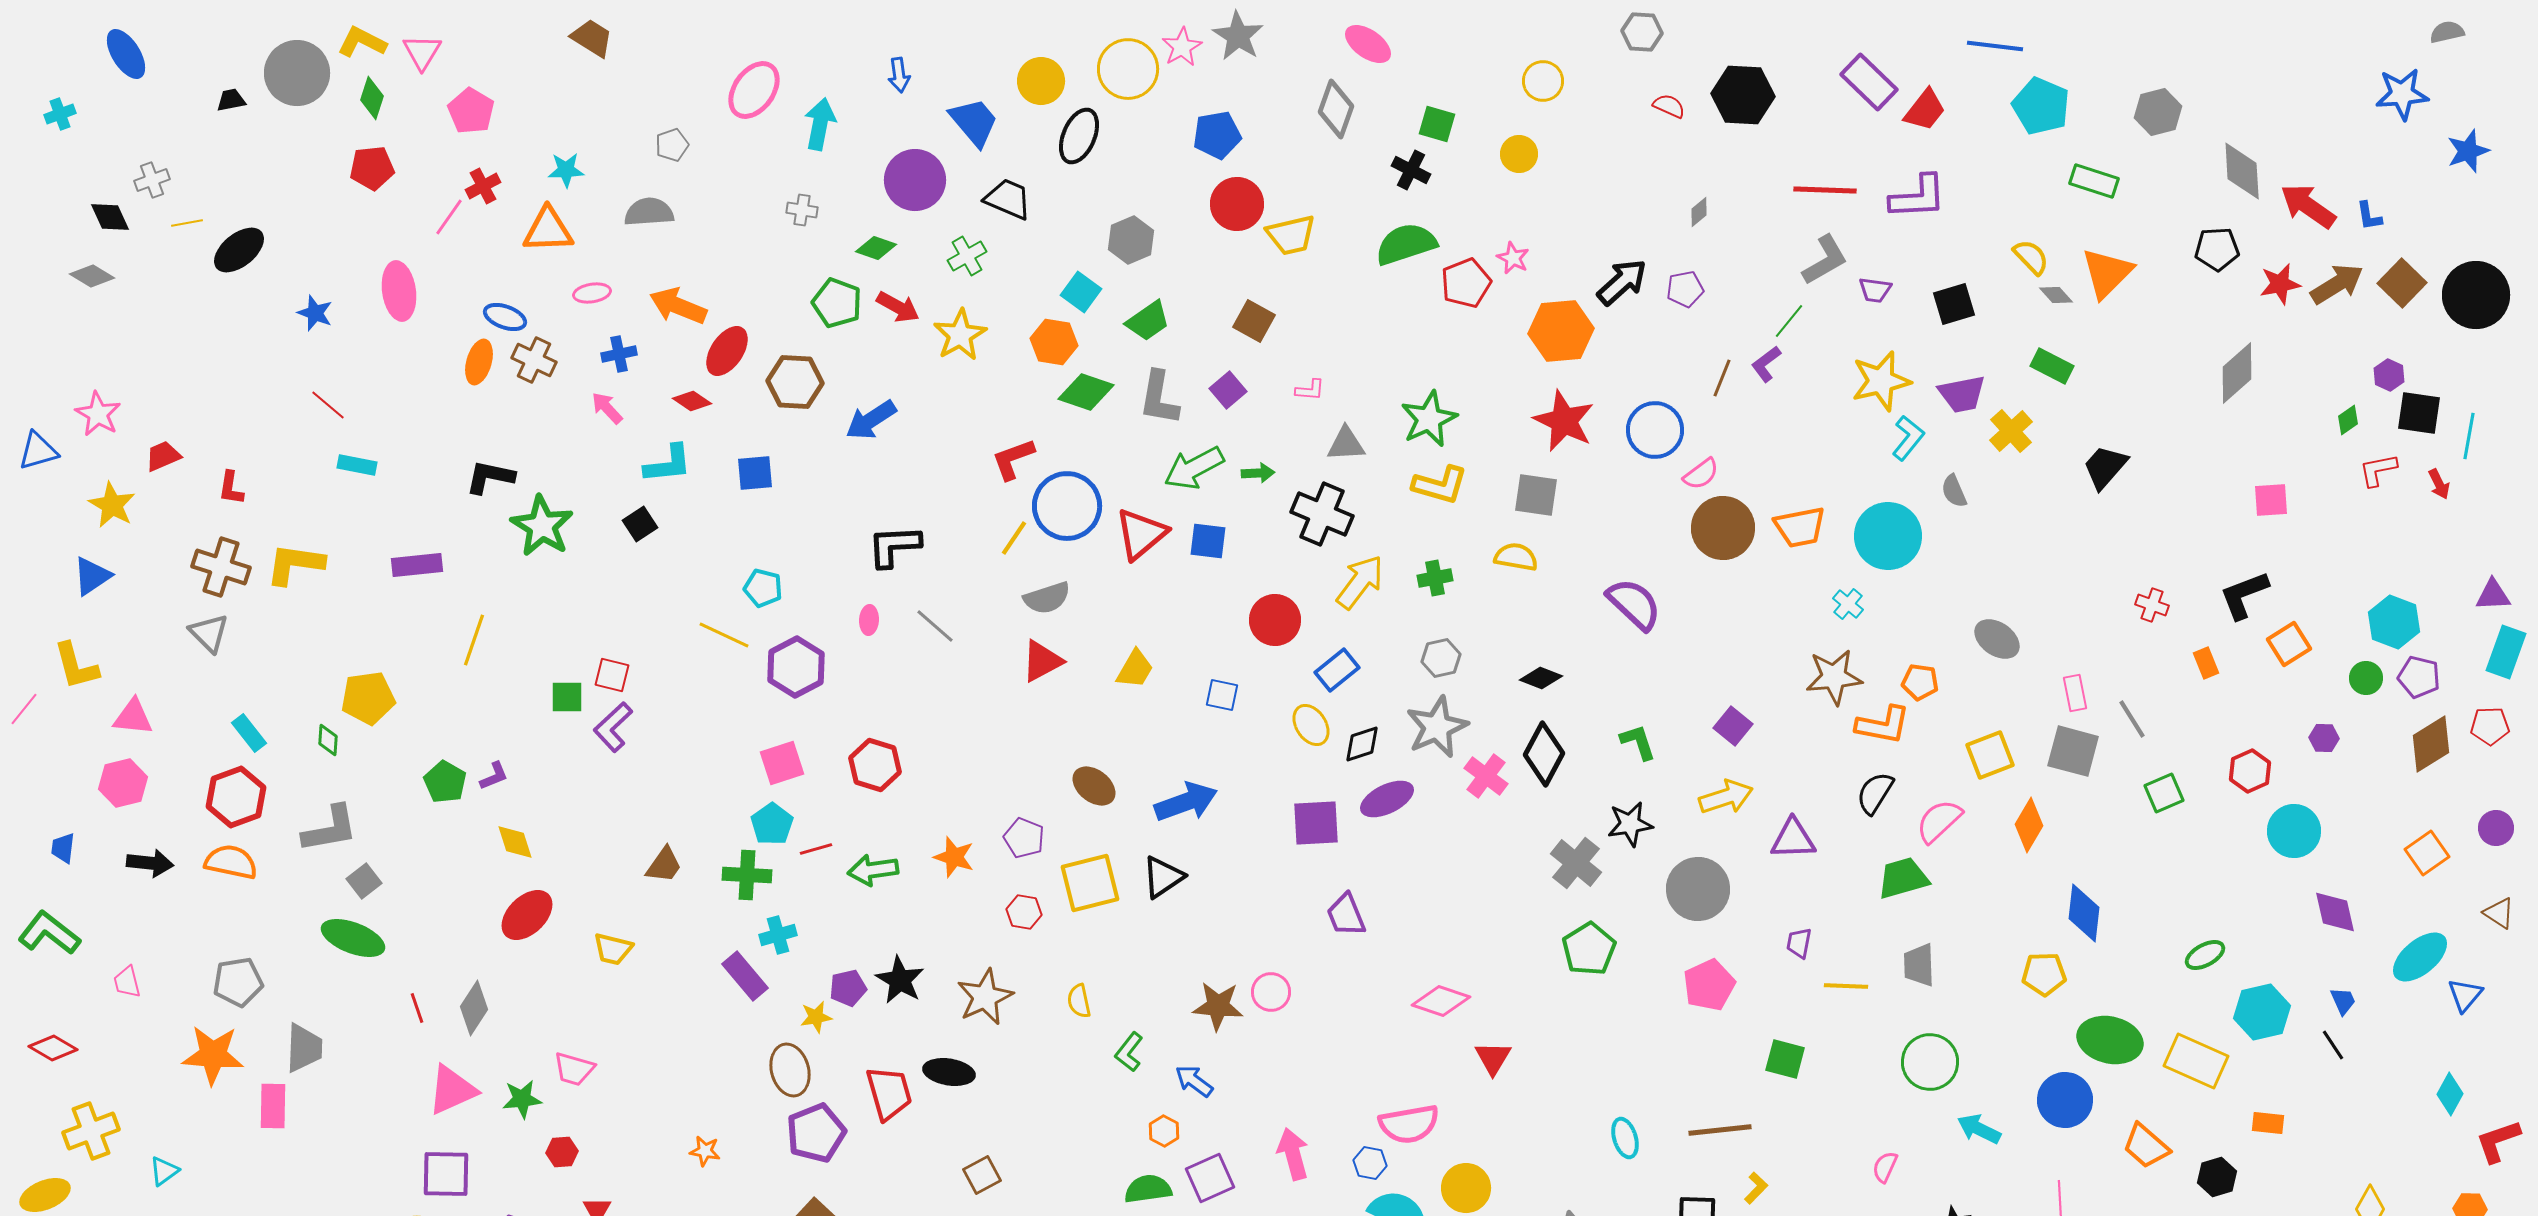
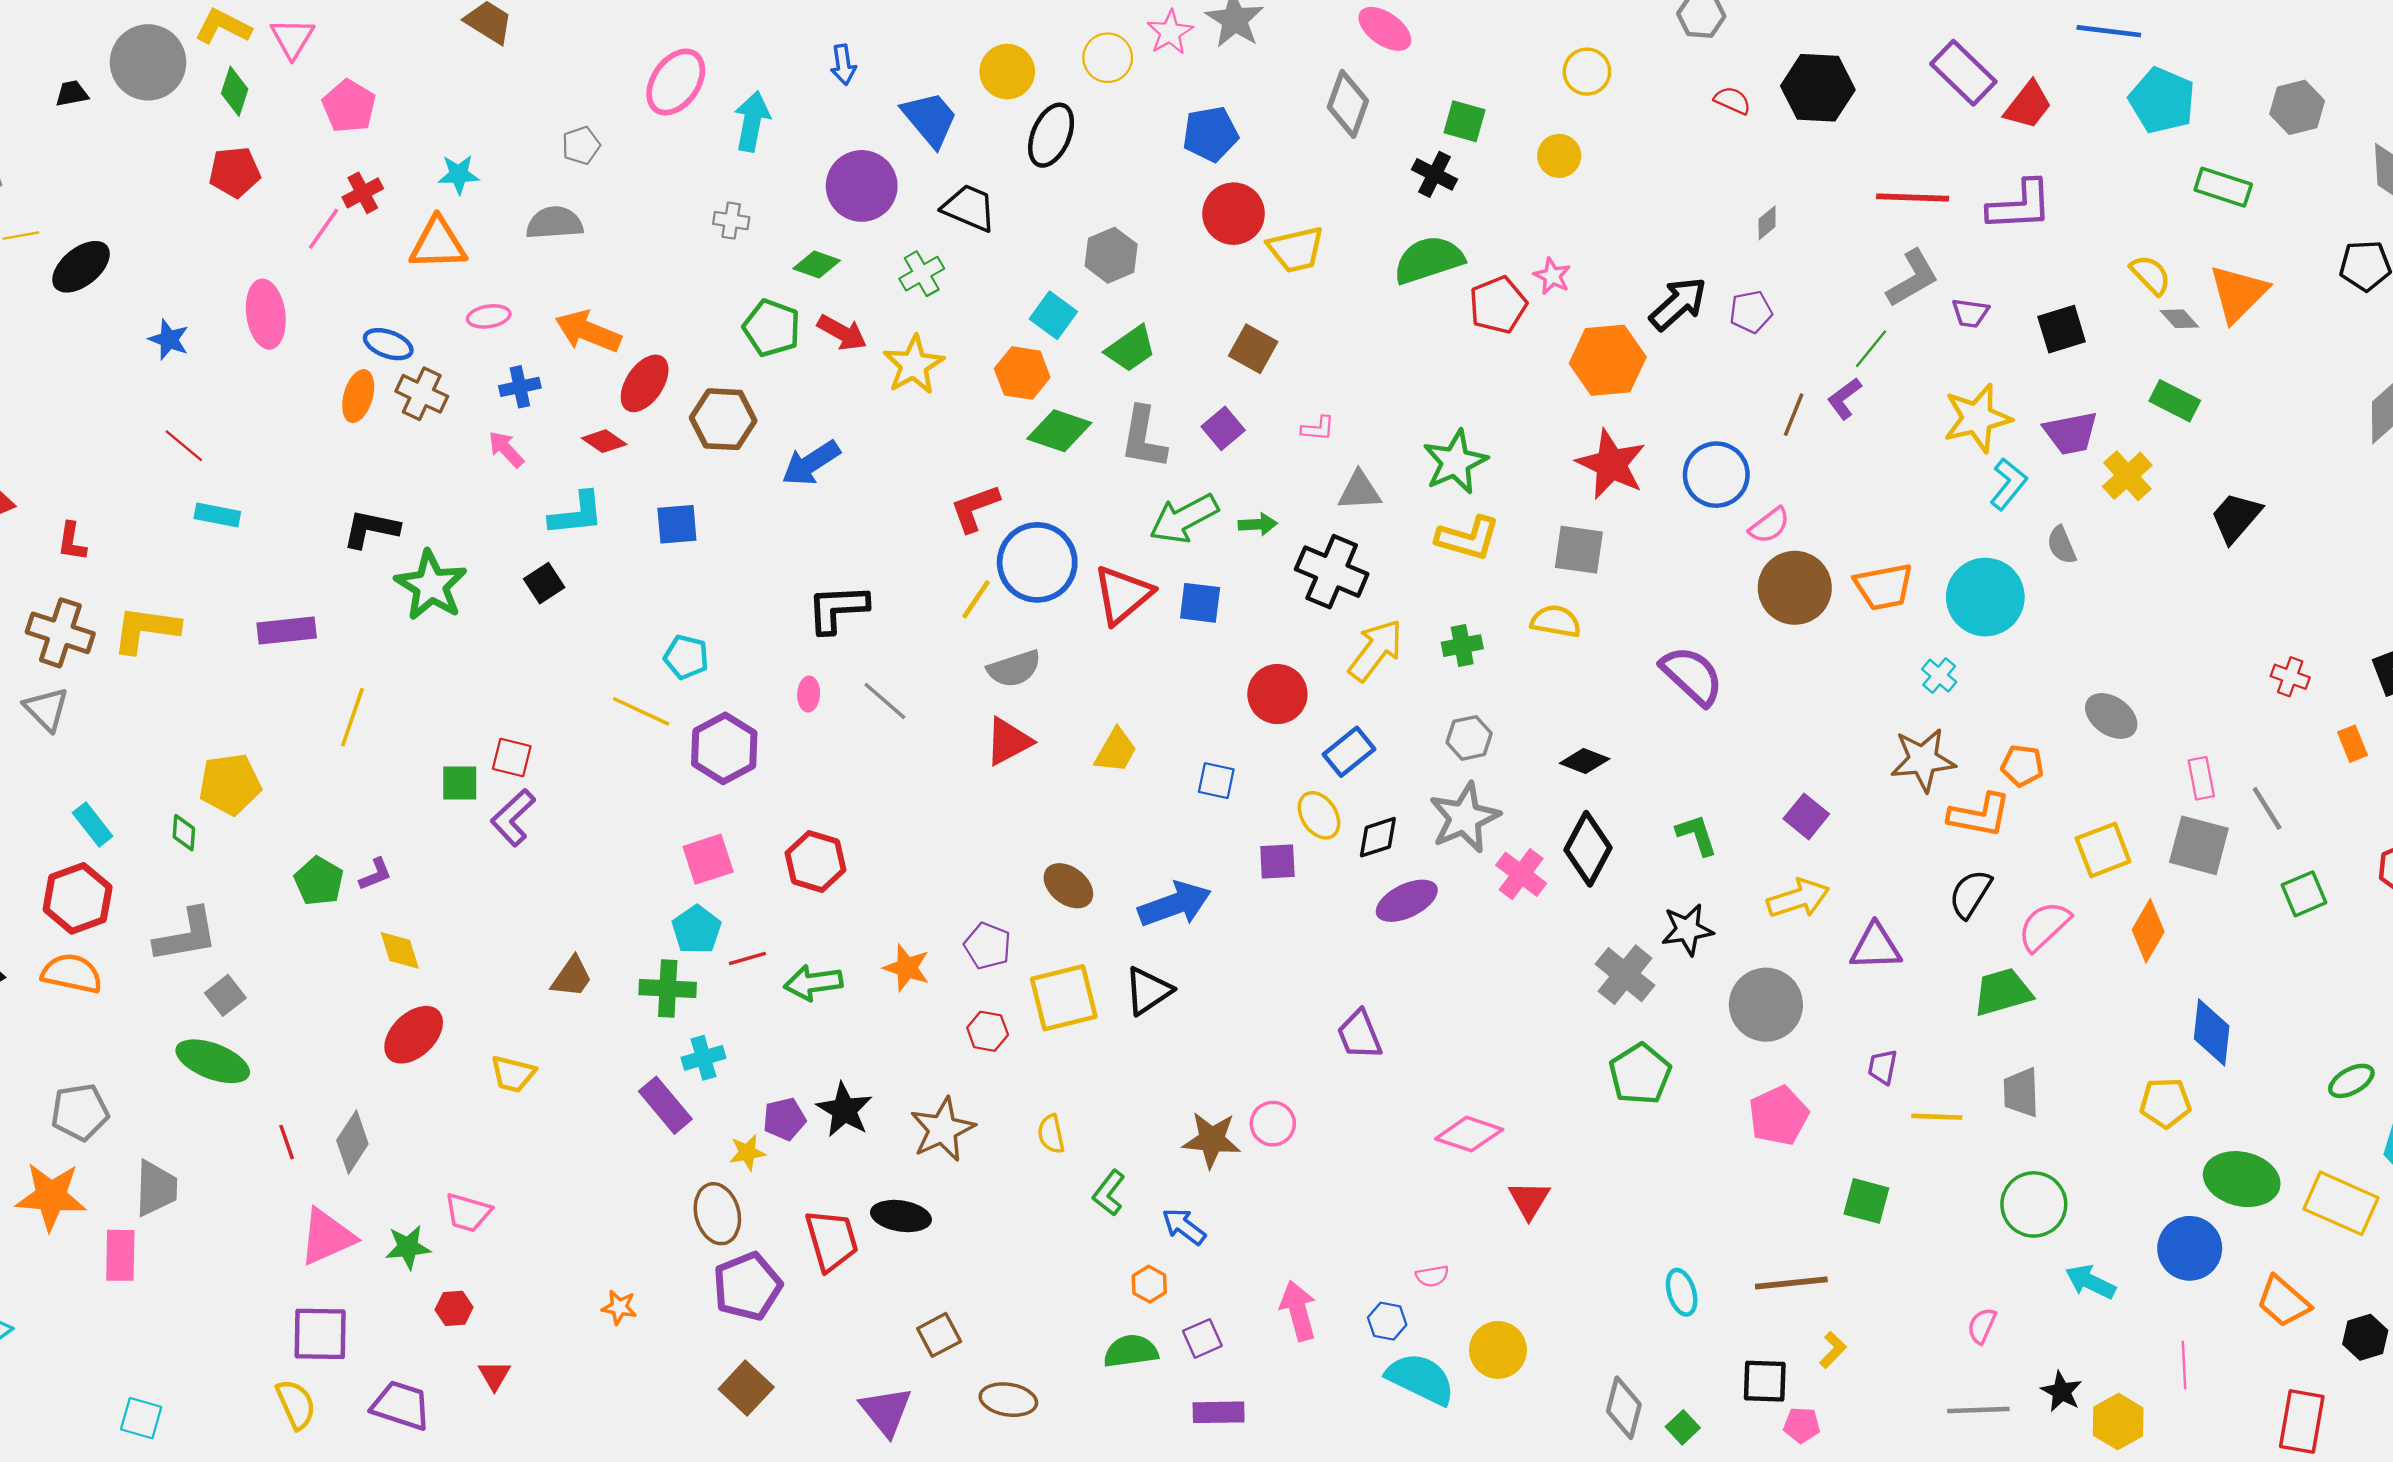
yellow circle: (1128, 69) -> (1108, 58), size x0.7
purple square: (1316, 823) -> (1277, 861), moved, size x0.7
pink semicircle: (1409, 1124) -> (1432, 1276), size x0.5
purple square: (1210, 1178) -> (1202, 1338), size x0.7

